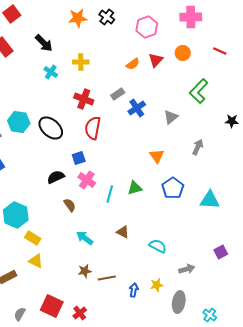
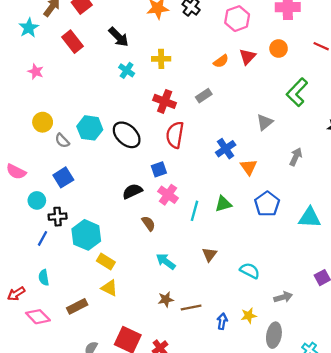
blue cross: (137, 108) -> (226, 149), moved
brown triangle: (123, 232) -> (209, 255), turned 40

